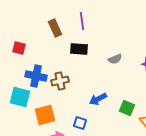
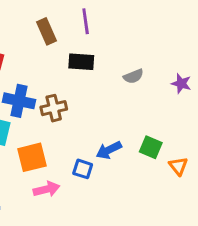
blue arrow: (98, 99) -> (109, 150), moved

